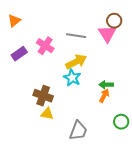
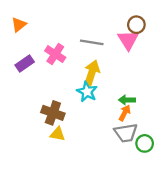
yellow arrow: (76, 62) -> (92, 73), turned -45
gray trapezoid: (78, 131) -> (126, 133), moved, turned 60

